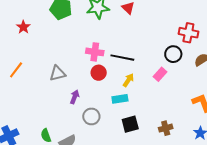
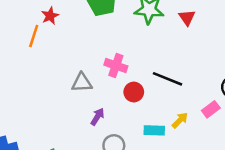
pink cross: (95, 52) -> (116, 66), moved
orange line: (16, 70) -> (34, 36), moved, turned -30
yellow arrow: (128, 80) -> (180, 120), moved

